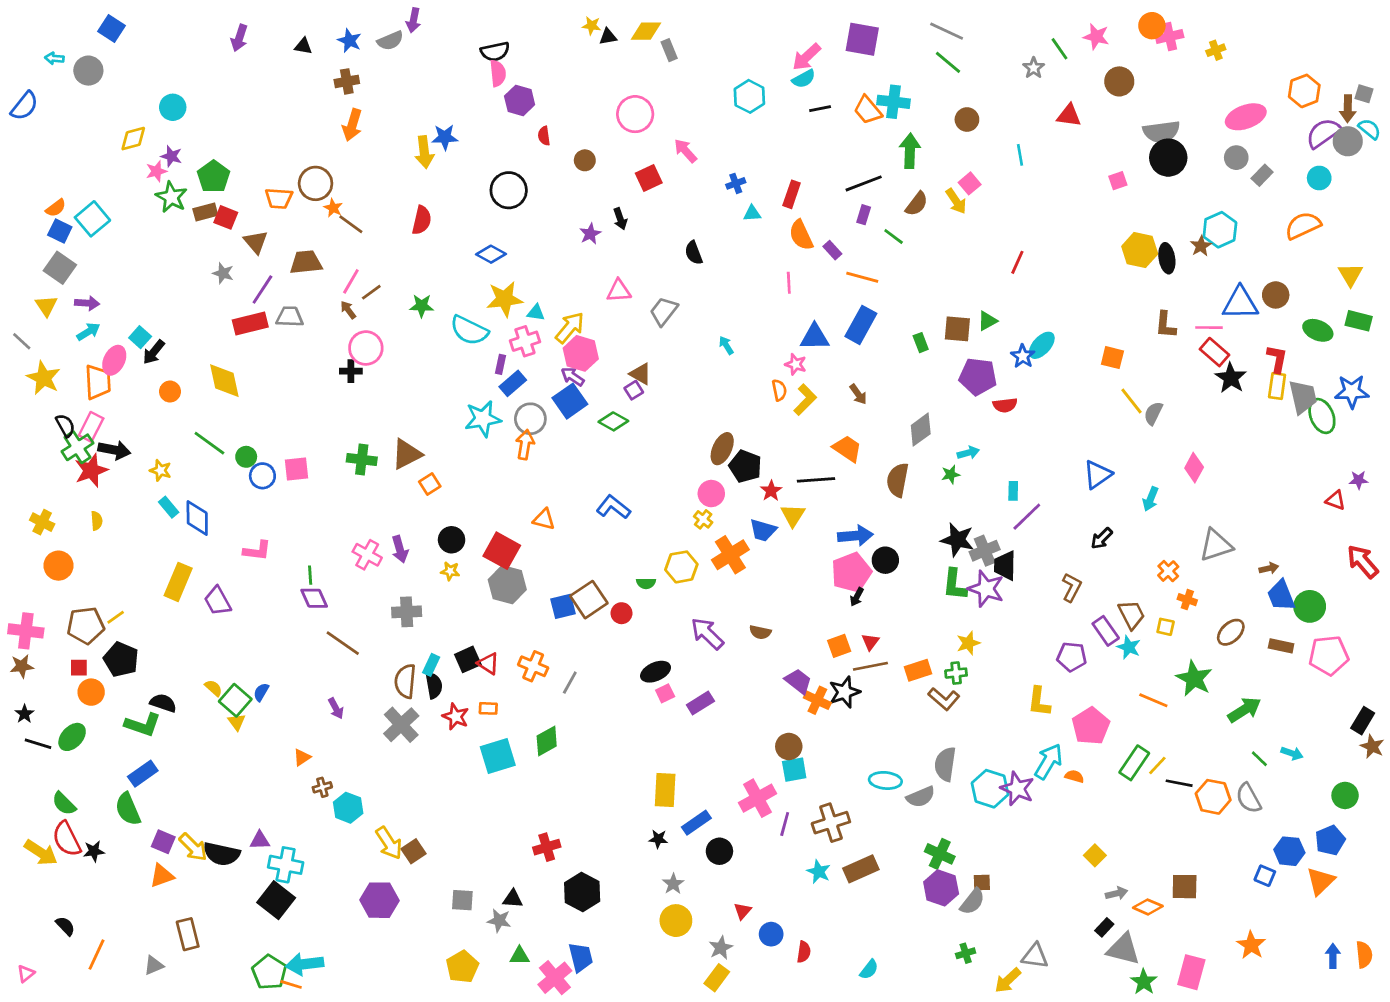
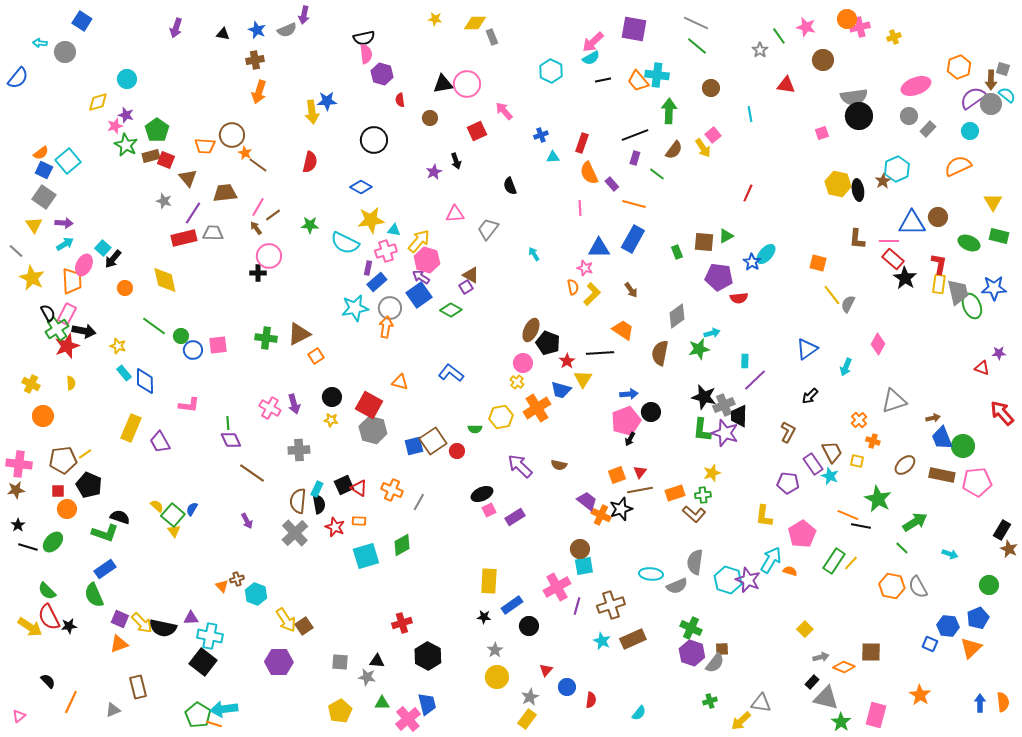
black triangle: (608, 37) -> (443, 84), moved, size x1.5
green star: (951, 474) -> (699, 349), size x1.5
blue arrow: (855, 536) -> (629, 394), size x0.7
brown rectangle: (1281, 646) -> (942, 475), size x1.4
orange triangle: (302, 757) -> (222, 586), moved, turned -40
green line: (1259, 759) -> (902, 548), moved
black line: (1179, 783) -> (861, 526), moved

